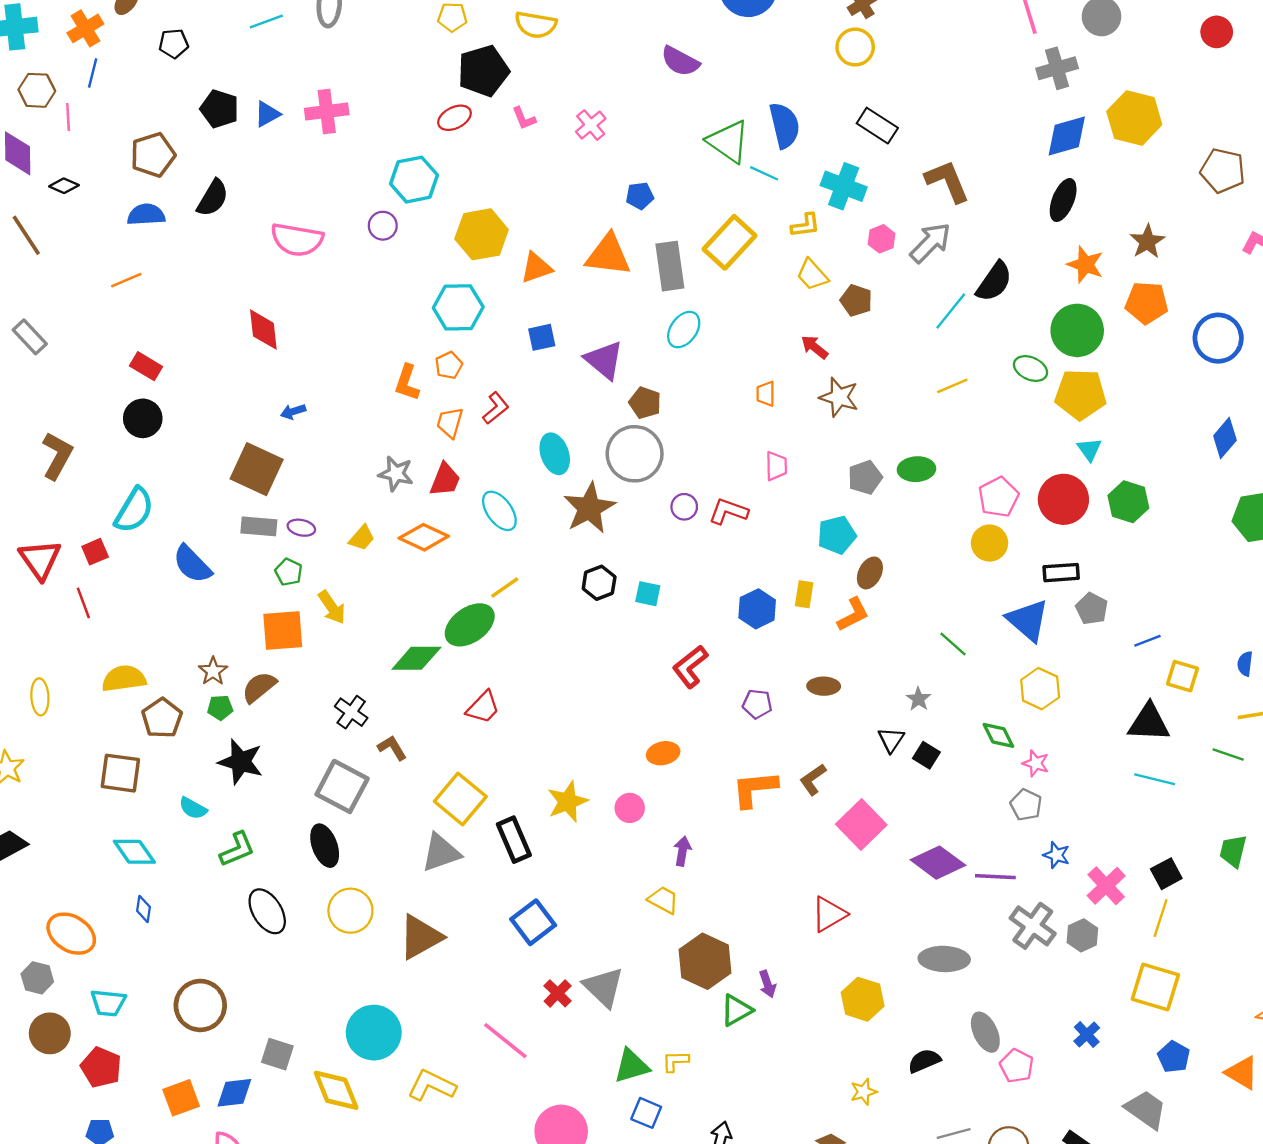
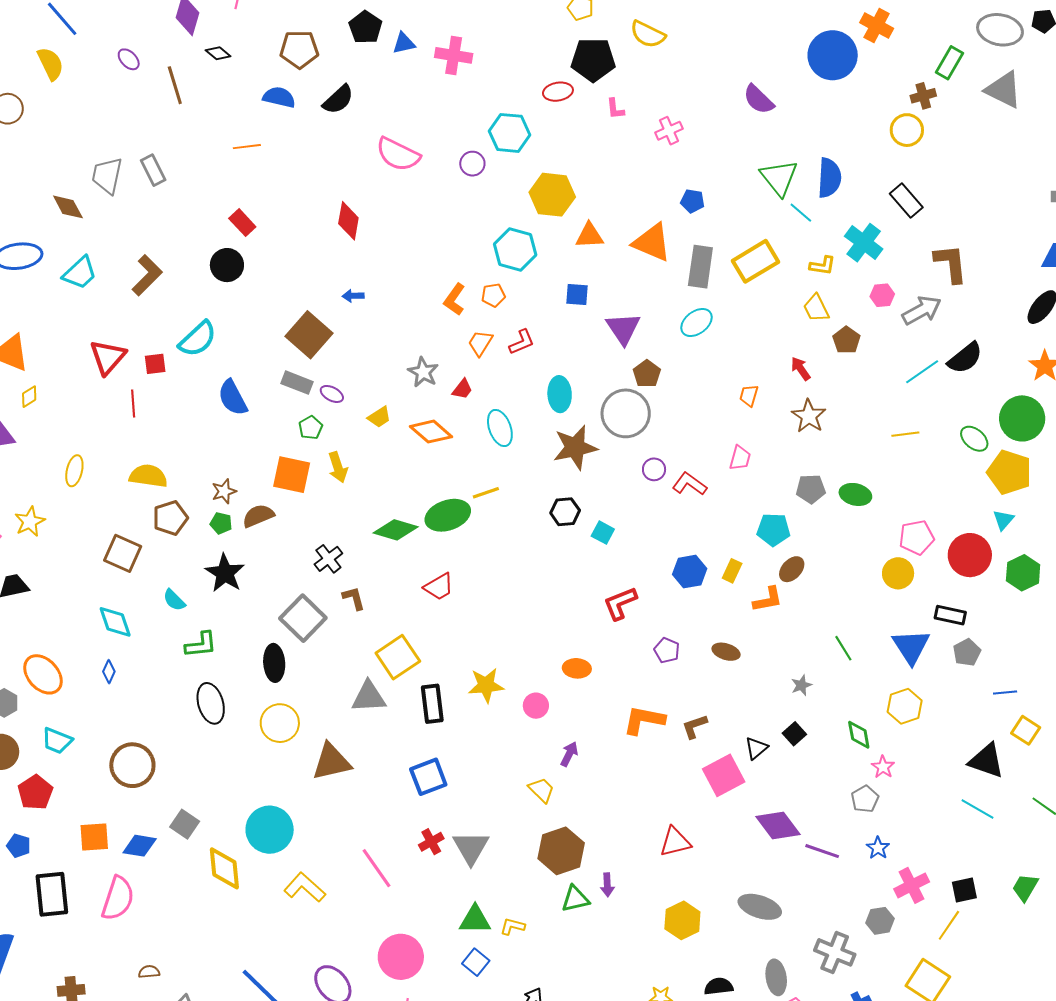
red trapezoid: (445, 480) -> (462, 389), size x0.7
black triangle: (891, 740) -> (756, 748), moved
gray cross: (1033, 926) -> (835, 952), moved, turned -30

